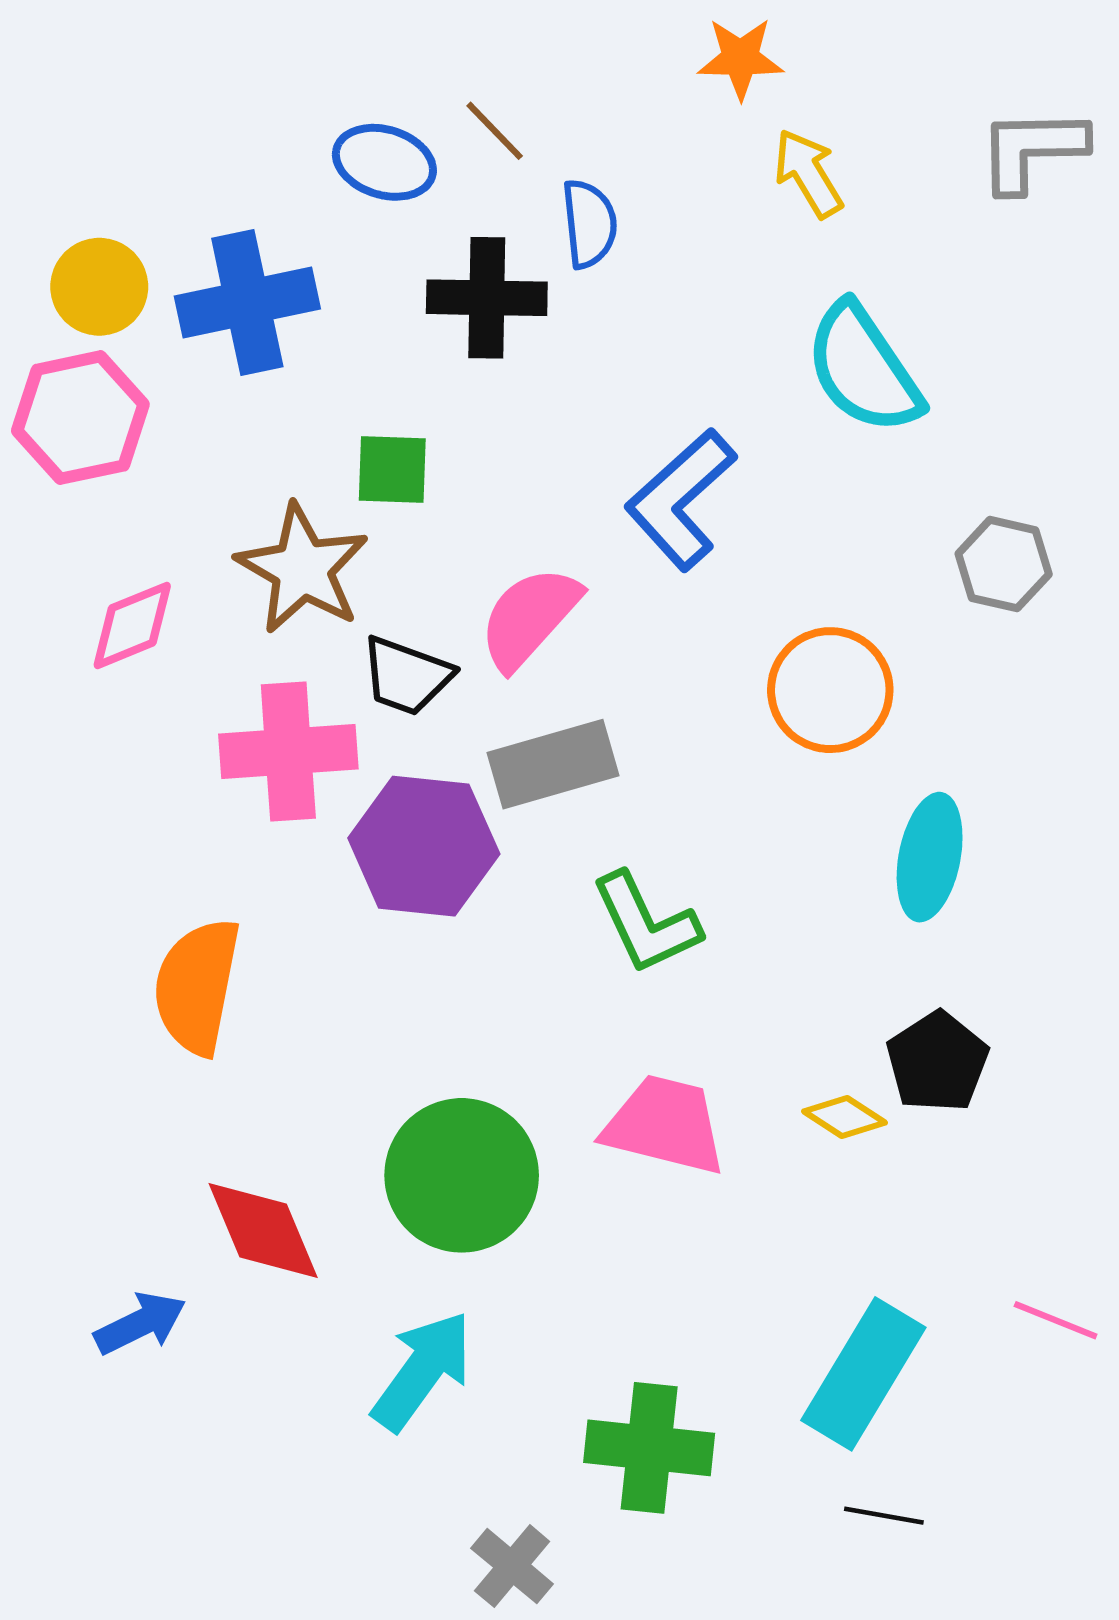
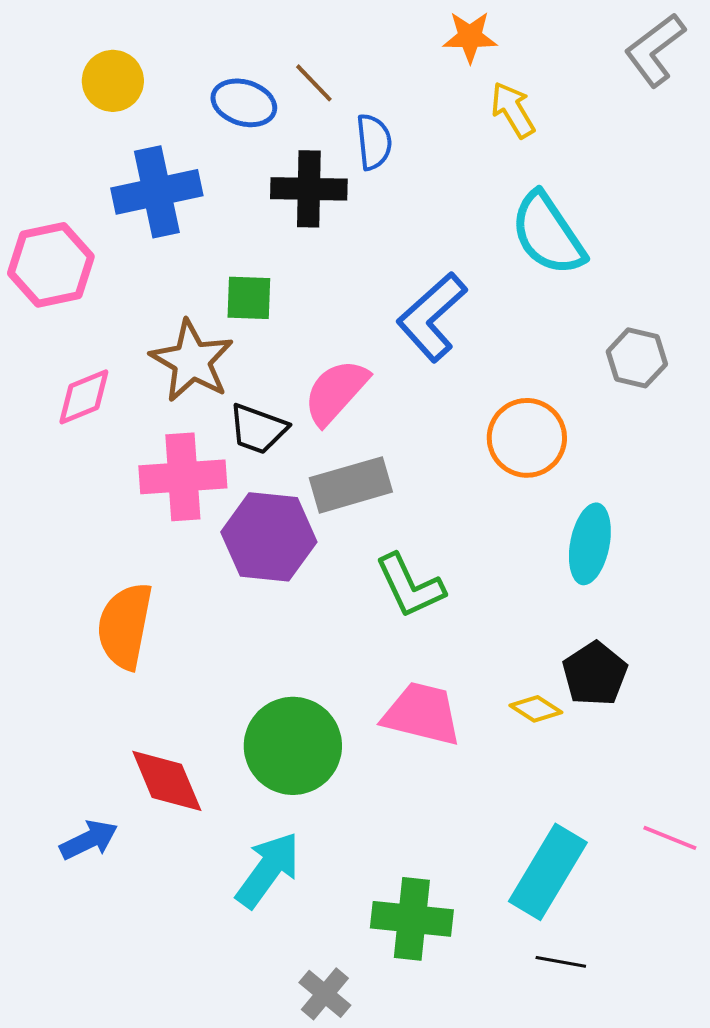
gray L-shape: (1032, 150) -> (655, 50), moved, turned -36
yellow circle: (99, 287) -> (113, 81), moved

